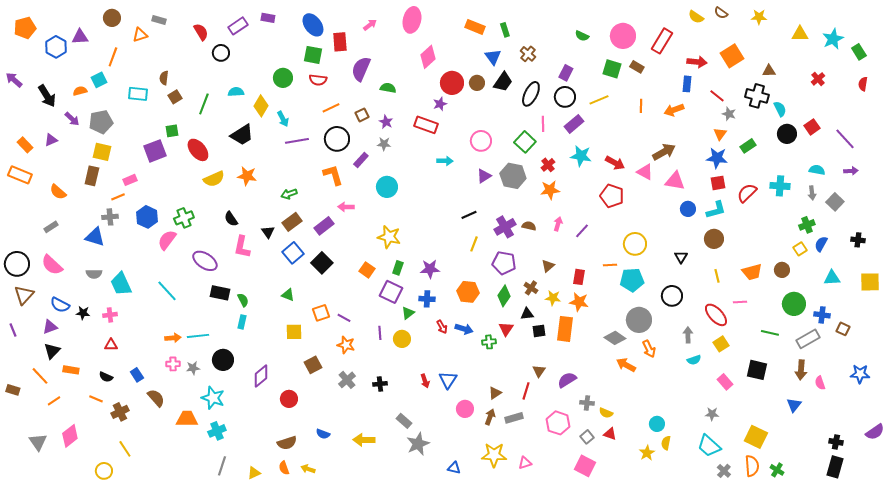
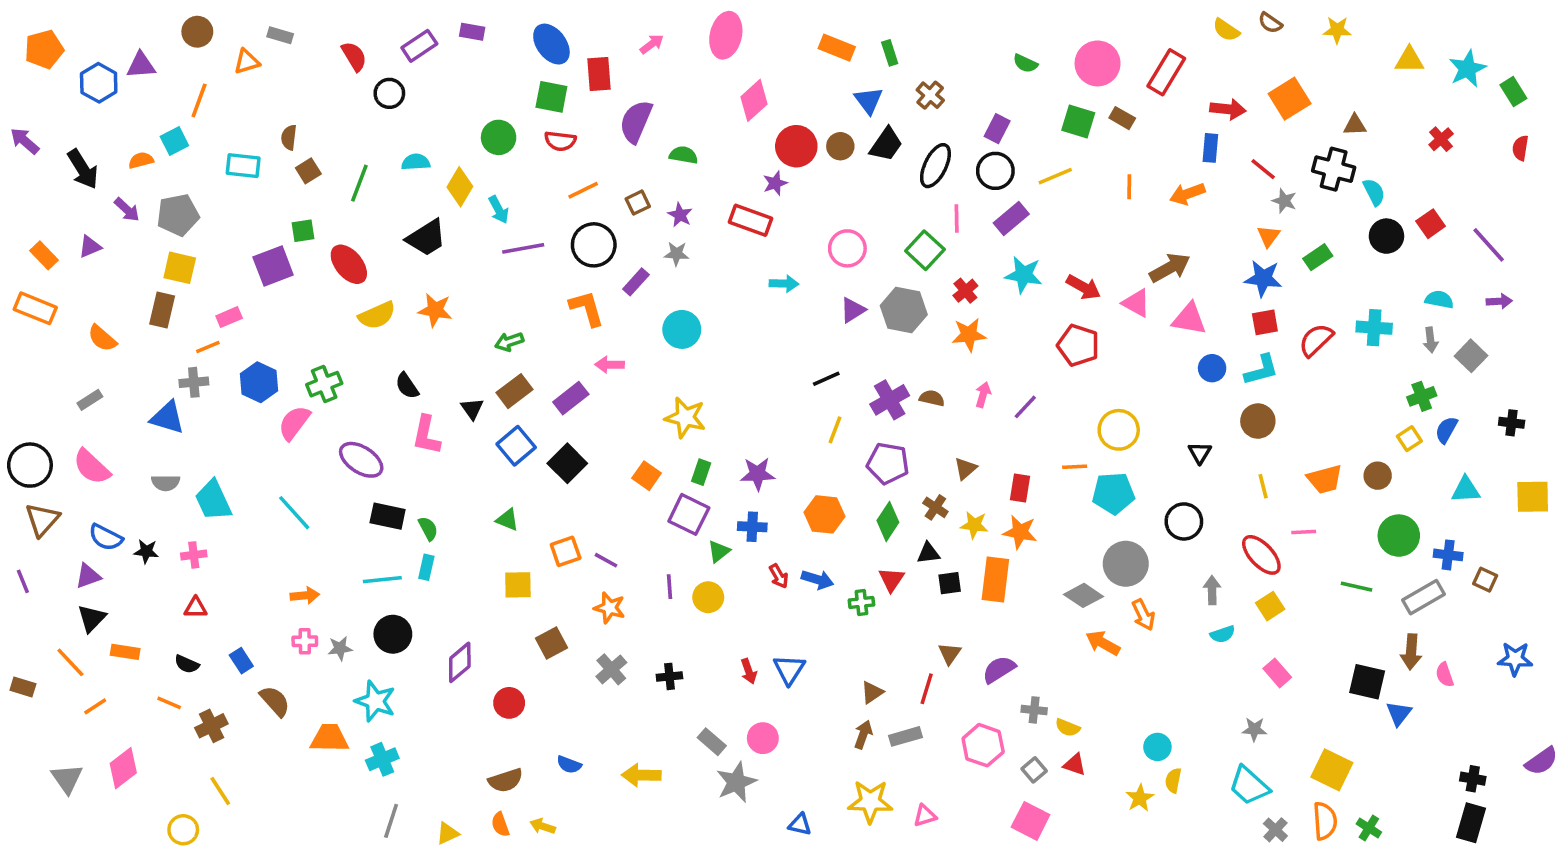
cyan line: (198, 336) -> (382, 580), moved
black square: (757, 370) -> (1367, 682), moved
pink circle: (465, 409) -> (763, 738), moved

